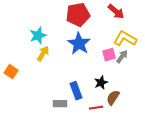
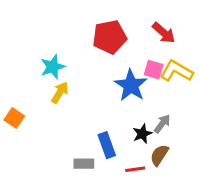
blue star: (79, 44) -> (131, 85), moved
pink square: (109, 55) -> (154, 70), moved, turned 32
gray arrow: (122, 57) -> (162, 124), moved

